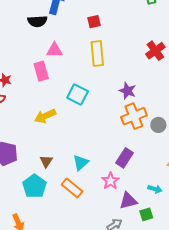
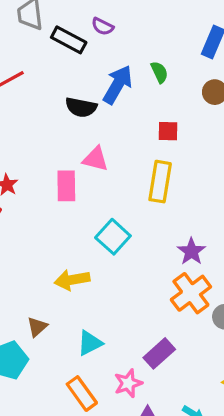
yellow arrow: (45, 116) -> (72, 280), moved
orange cross: (134, 116) -> (191, 293), turned -30
orange rectangle: (72, 188) -> (82, 394), moved

